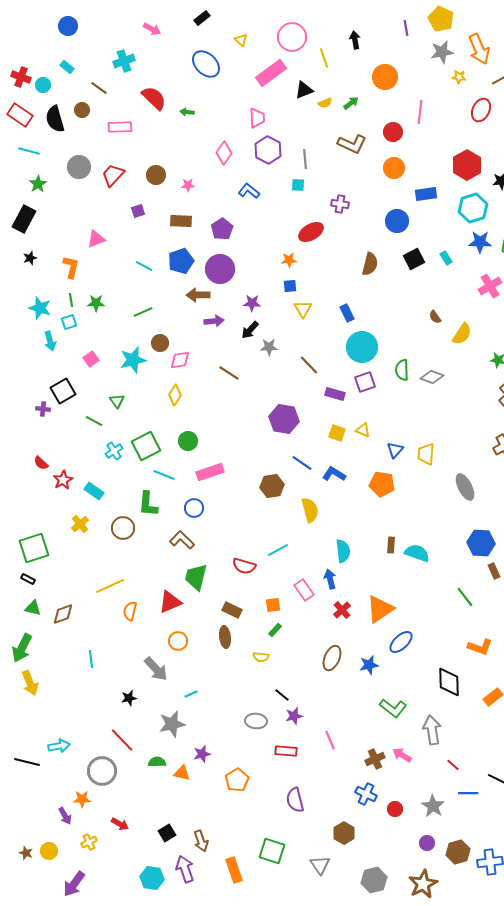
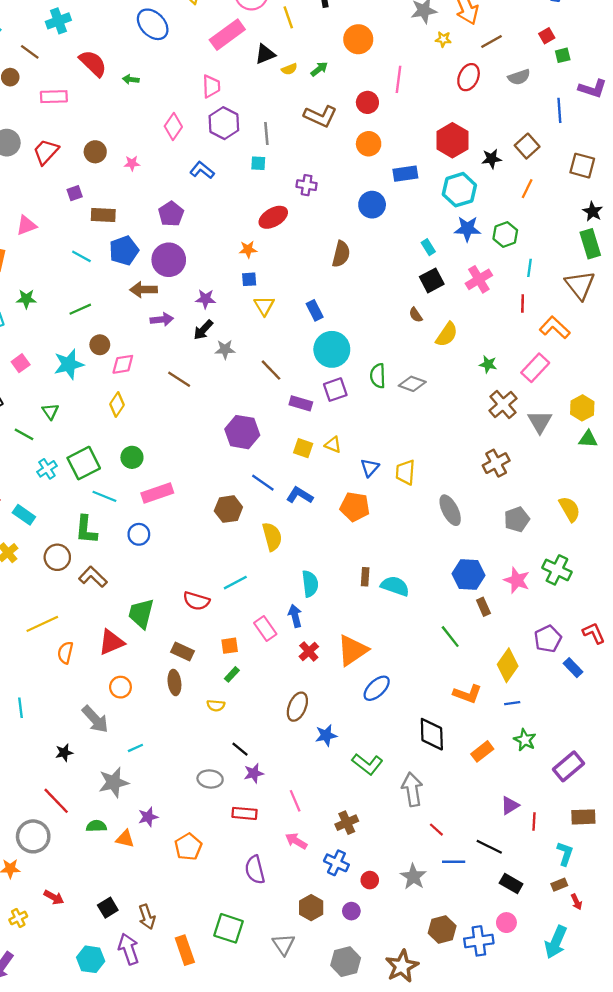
brown rectangle: (181, 221) -> (103, 215), moved
black square: (414, 259) -> (432, 280), moved
brown L-shape: (182, 540) -> (93, 577), moved
blue star: (369, 665) -> (326, 735), moved
pink arrow: (402, 755) -> (296, 841), moved
purple circle: (427, 843) -> (351, 911), moved

